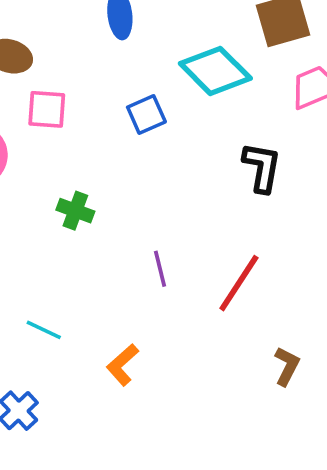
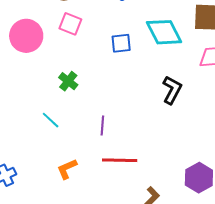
red line: (239, 283) -> (120, 160), moved, turned 40
cyan line: (44, 330) -> (51, 120), moved

